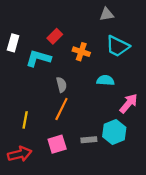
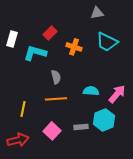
cyan semicircle: (105, 80) -> (91, 91), moved
orange line: (61, 109) -> (56, 99), turned 60
pink square: (57, 144) -> (52, 131), turned -30

